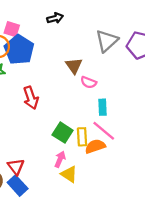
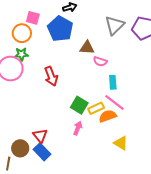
blue pentagon: (19, 50) -> (60, 29), moved
brown triangle: (74, 66) -> (87, 48), turned -49
yellow rectangle: (82, 137) -> (96, 108), turned 70
yellow triangle: (69, 174) -> (121, 143), moved

